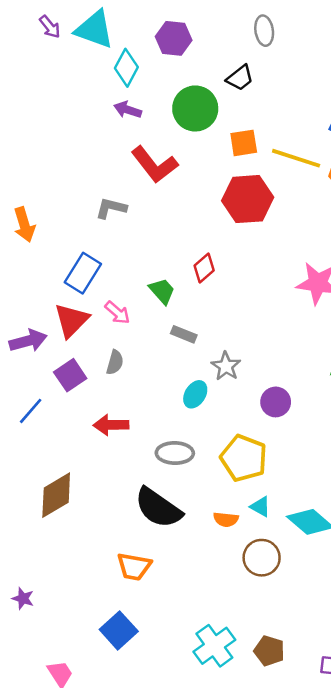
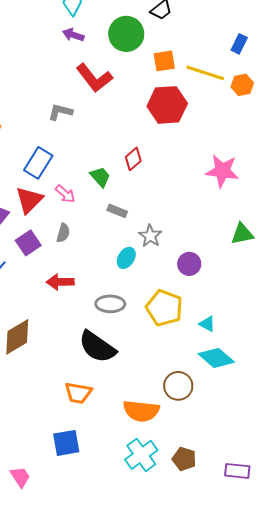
cyan triangle: (260, 507) -> (207, 324), moved
orange semicircle: (226, 519) -> (141, 411), moved, size x1.8
blue square: (119, 630) -> (66, 443), turned 32

